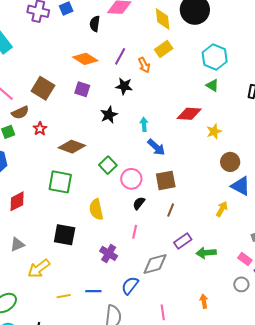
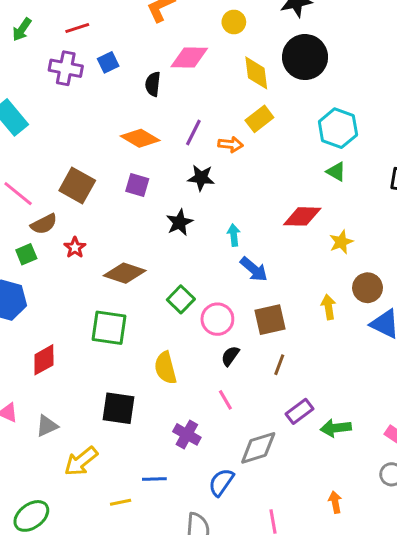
orange arrow: (144, 65) -> (231, 144), turned -56
yellow arrow: (222, 209) -> (328, 307), moved, turned -35
pink line: (135, 232) -> (225, 400), turned -40
blue line: (93, 291) -> (154, 479), moved

